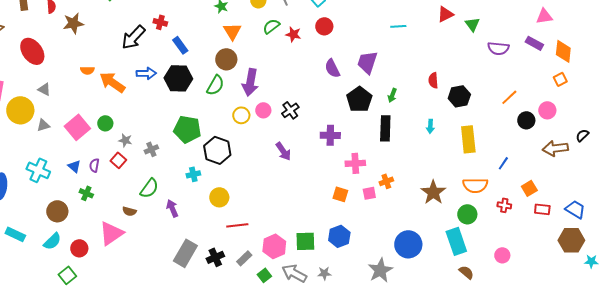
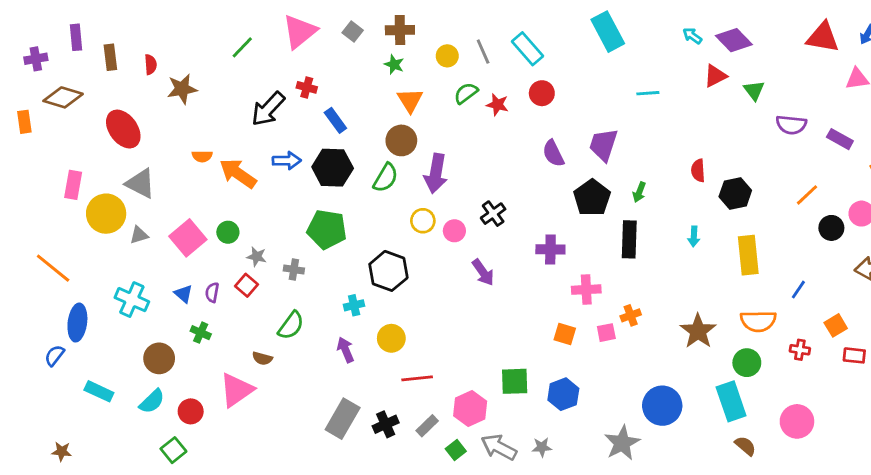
purple rectangle: (534, 43) -> (840, 139), moved
gray triangle: (44, 89) -> (140, 183), size x1.6
pink circle: (263, 110) -> (454, 231), moved
green pentagon: (187, 129) -> (327, 229), moved
gray cross: (151, 149) -> (294, 269), turned 32
purple arrow: (172, 208) -> (345, 350), moved
green square: (305, 241) -> (515, 381), moved
pink circle: (502, 255) -> (797, 421), size x1.5

